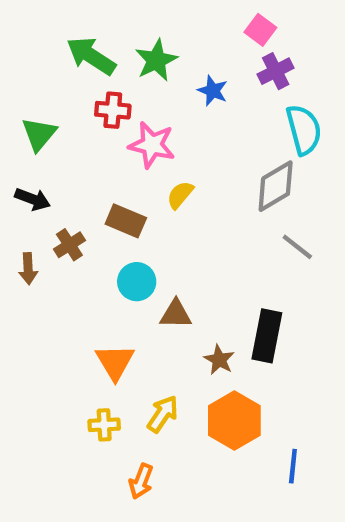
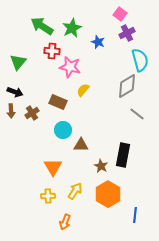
brown arrow: (28, 269) -> (11, 111), moved

